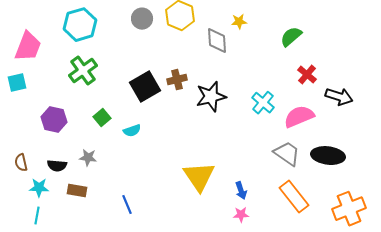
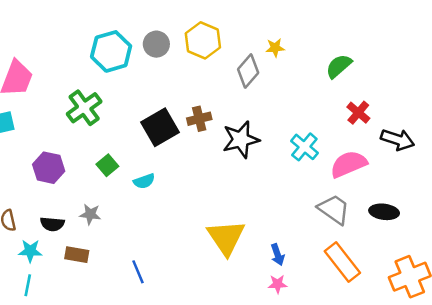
cyan hexagon: (80, 25) -> (111, 51), moved
gray diamond: (217, 41) -> (248, 71), turned 44
black ellipse: (328, 156) -> (384, 212), size x0.7

